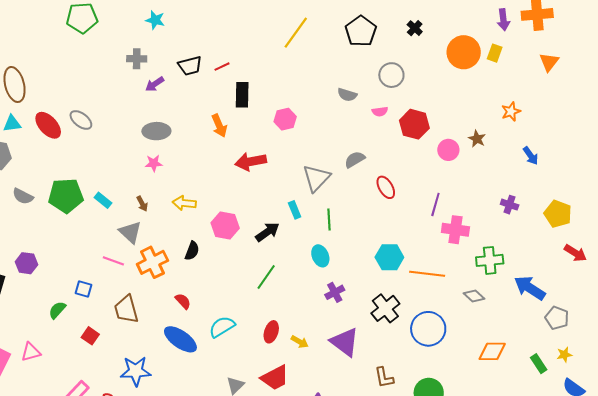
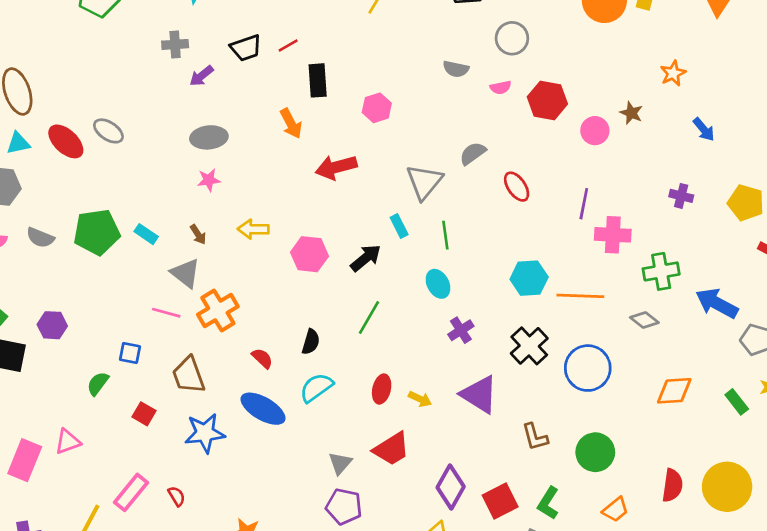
black semicircle: (192, 251) -> (311, 342), moved
blue star: (136, 371) -> (205, 433), moved

